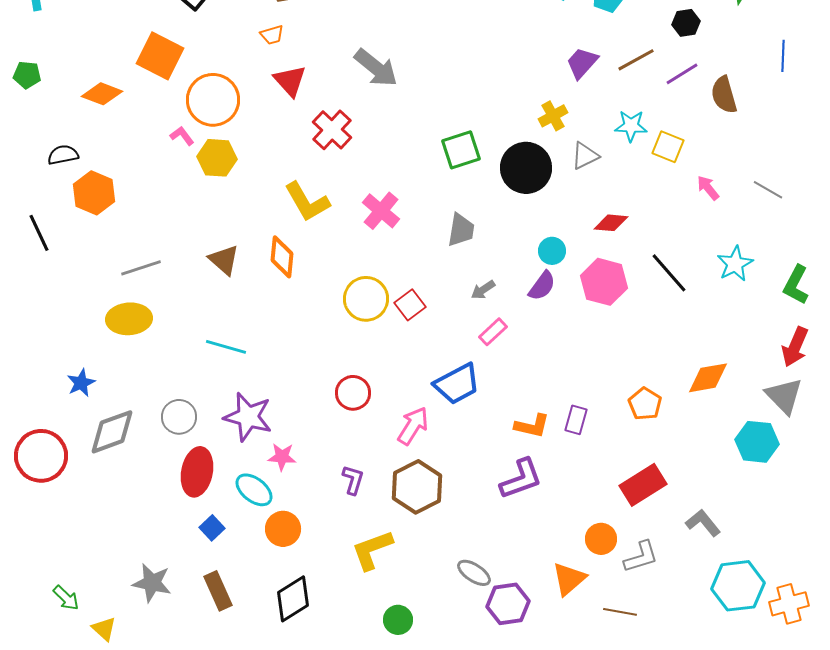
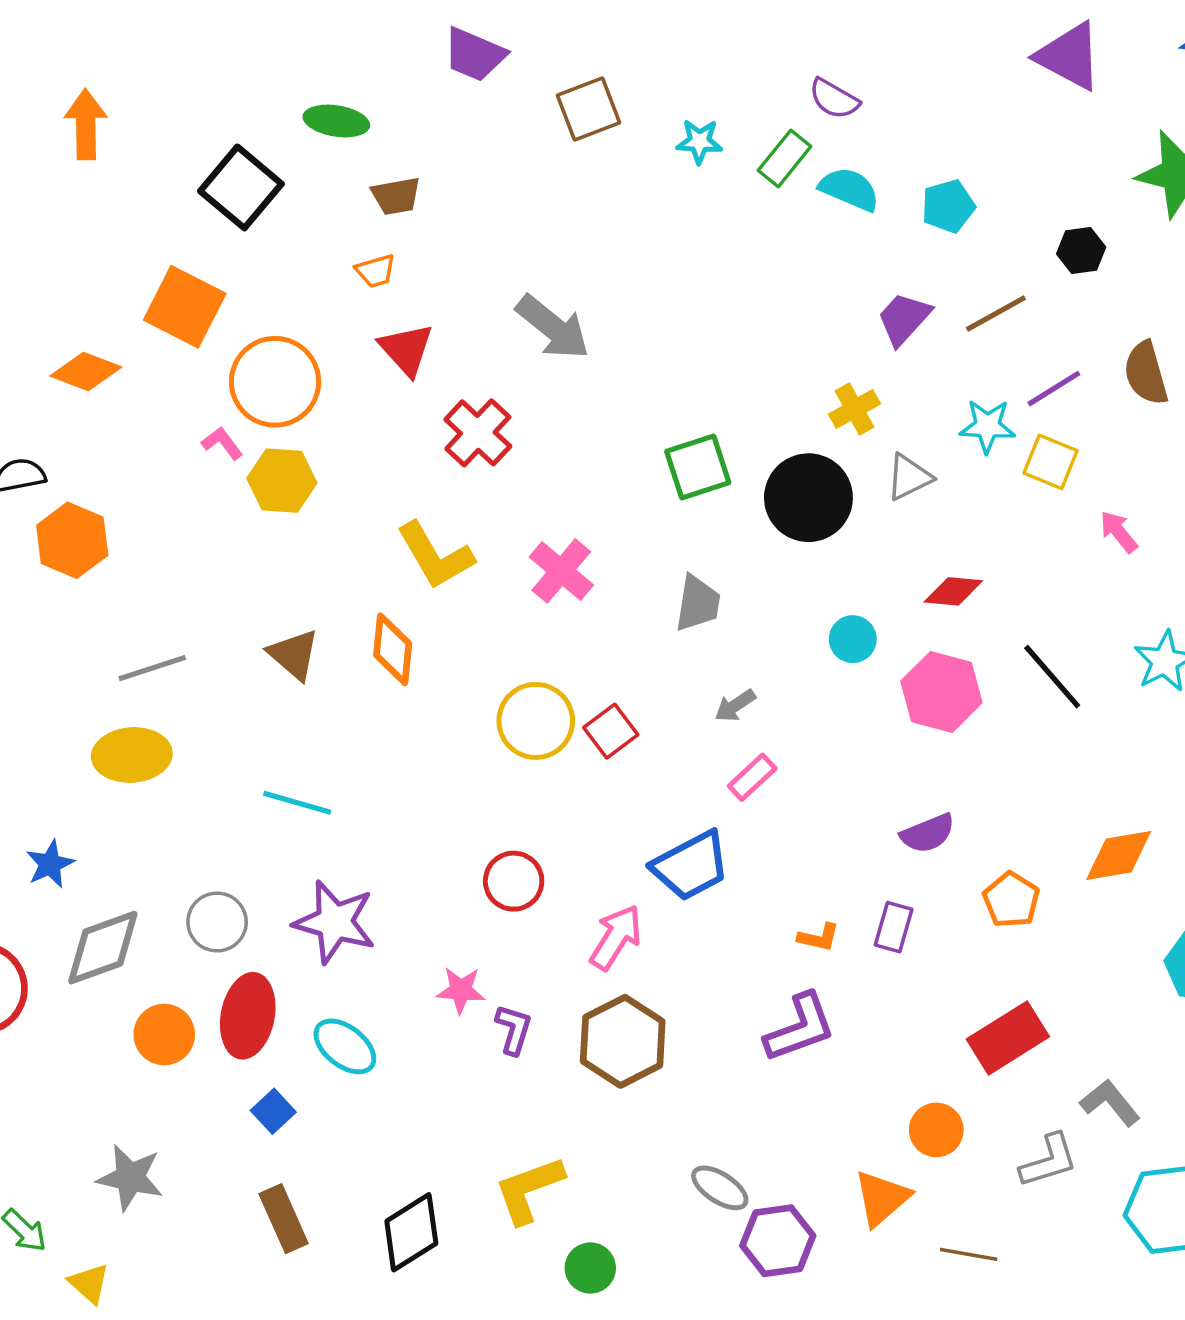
purple line: (682, 74) -> (1054, 389), moved
purple semicircle: (542, 286) -> (928, 833), moved, turned 32
orange L-shape: (532, 426) -> (819, 937), size x0.7
pink star: (282, 457) -> (461, 990), moved
orange circle: (283, 529) -> (164, 1035), moved
yellow L-shape: (372, 550) -> (529, 1190), moved
gray L-shape: (641, 557) -> (1049, 1161), moved
gray star: (152, 583) -> (130, 1178), moved

